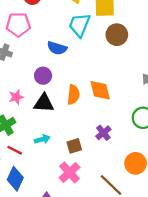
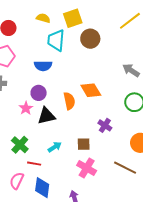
pink star: (16, 97) -> (26, 108), moved
brown square: (74, 146) -> (84, 144), turned 32

